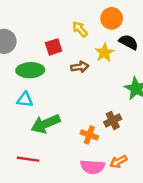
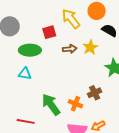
yellow arrow: (80, 29) -> (71, 19), size x1.5
yellow star: (104, 53) -> (90, 47), moved
green arrow: (46, 124) -> (51, 105), moved, turned 75

